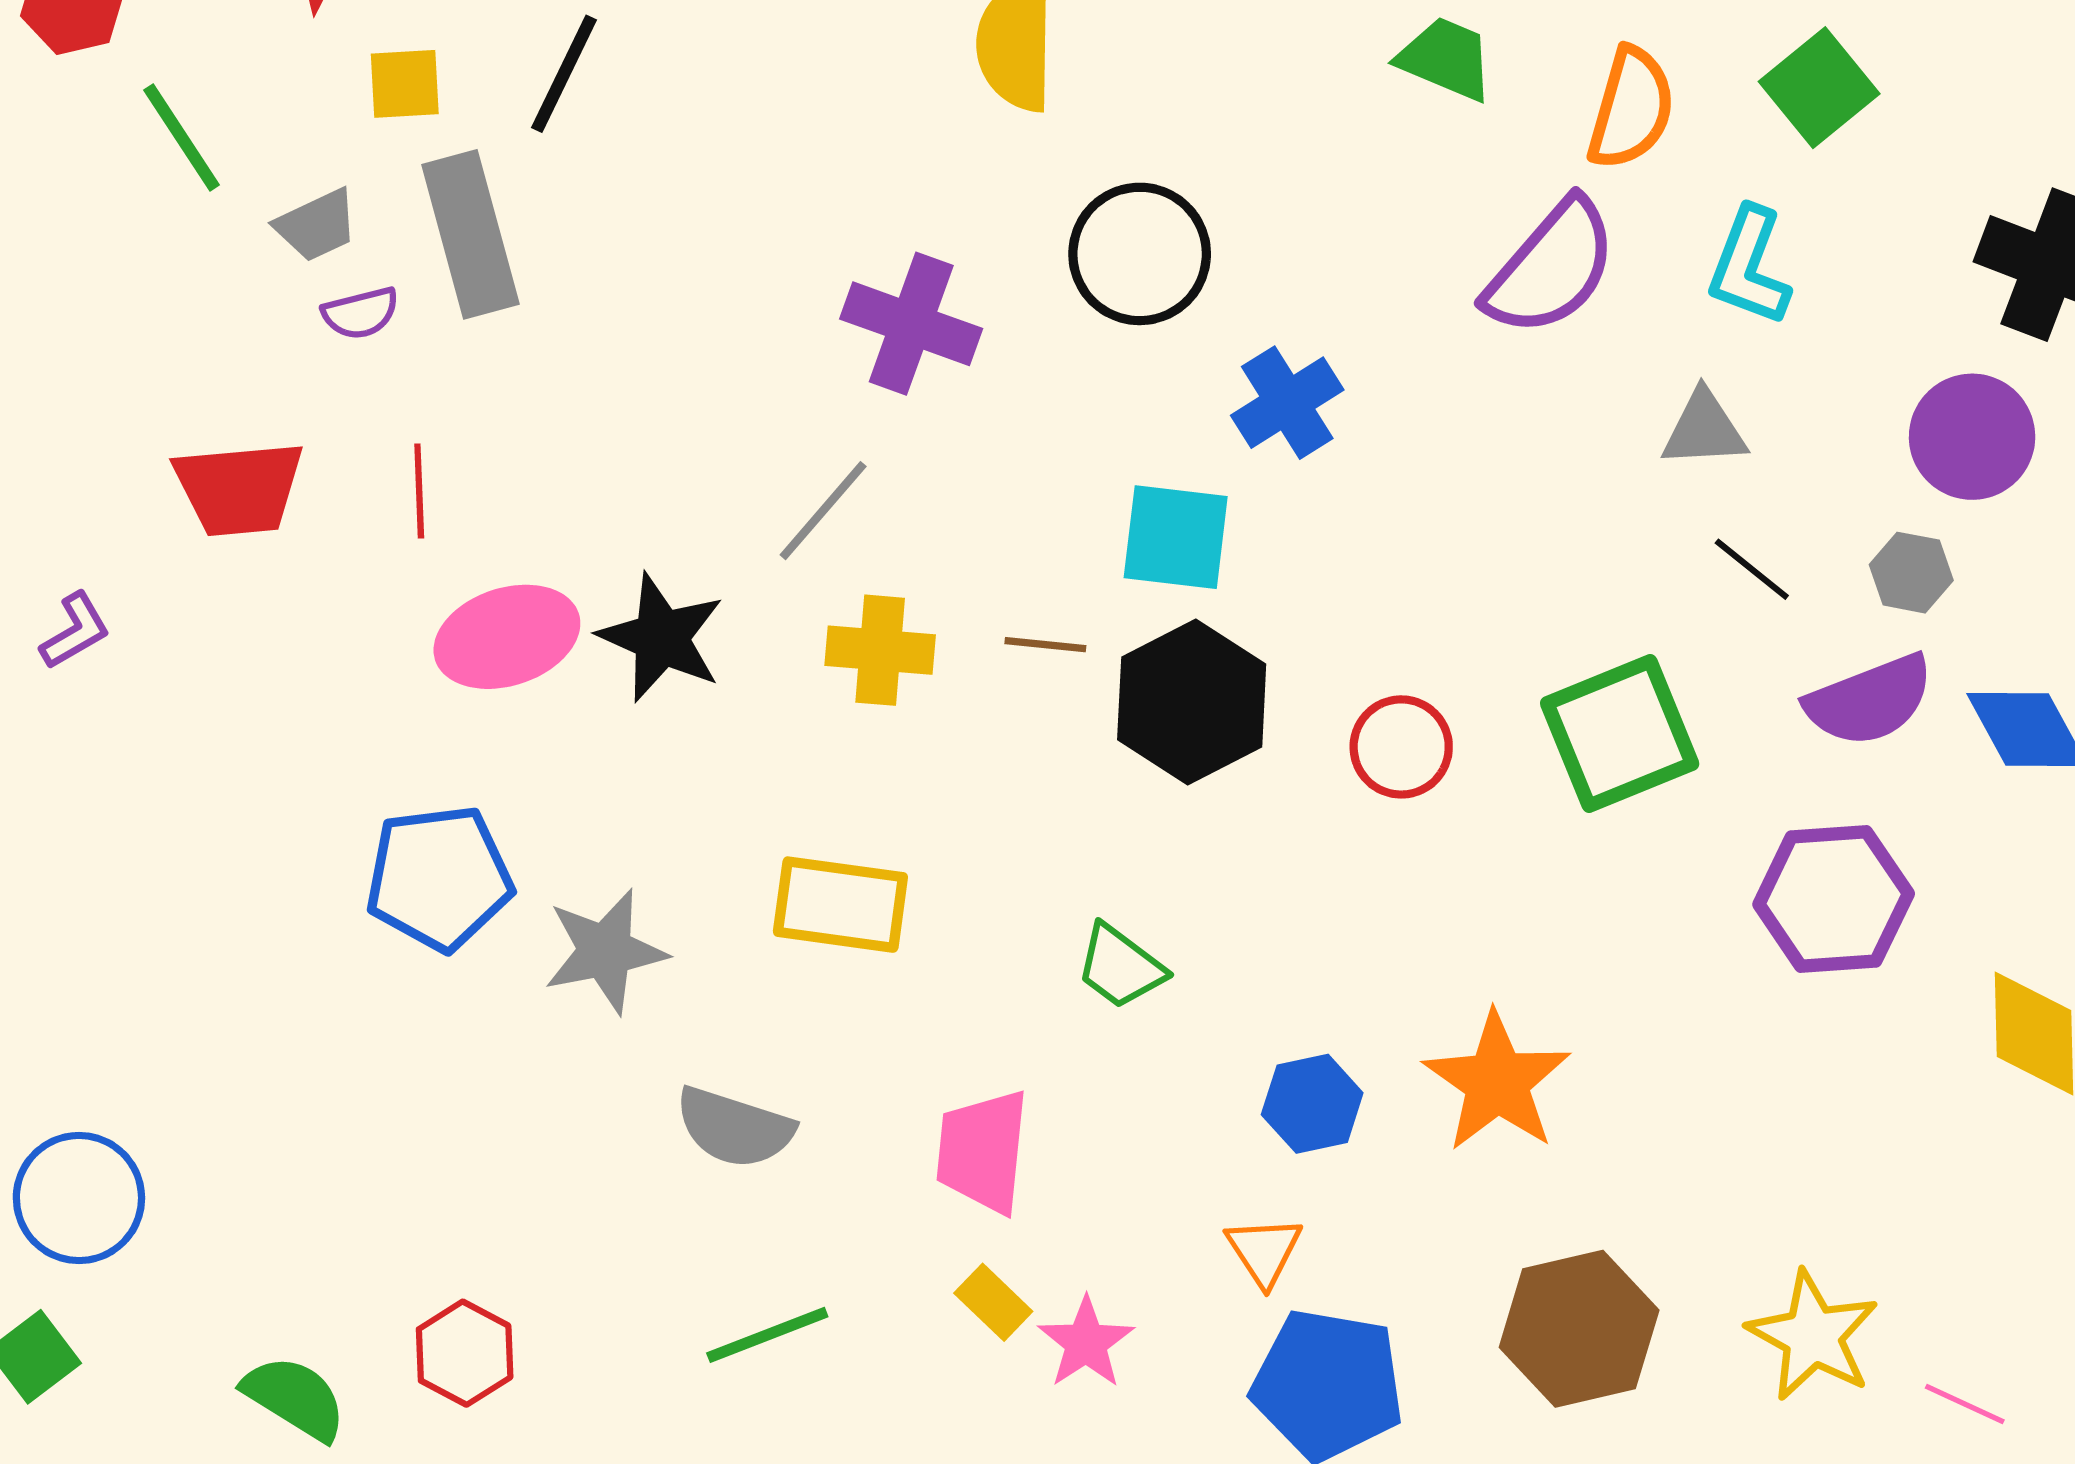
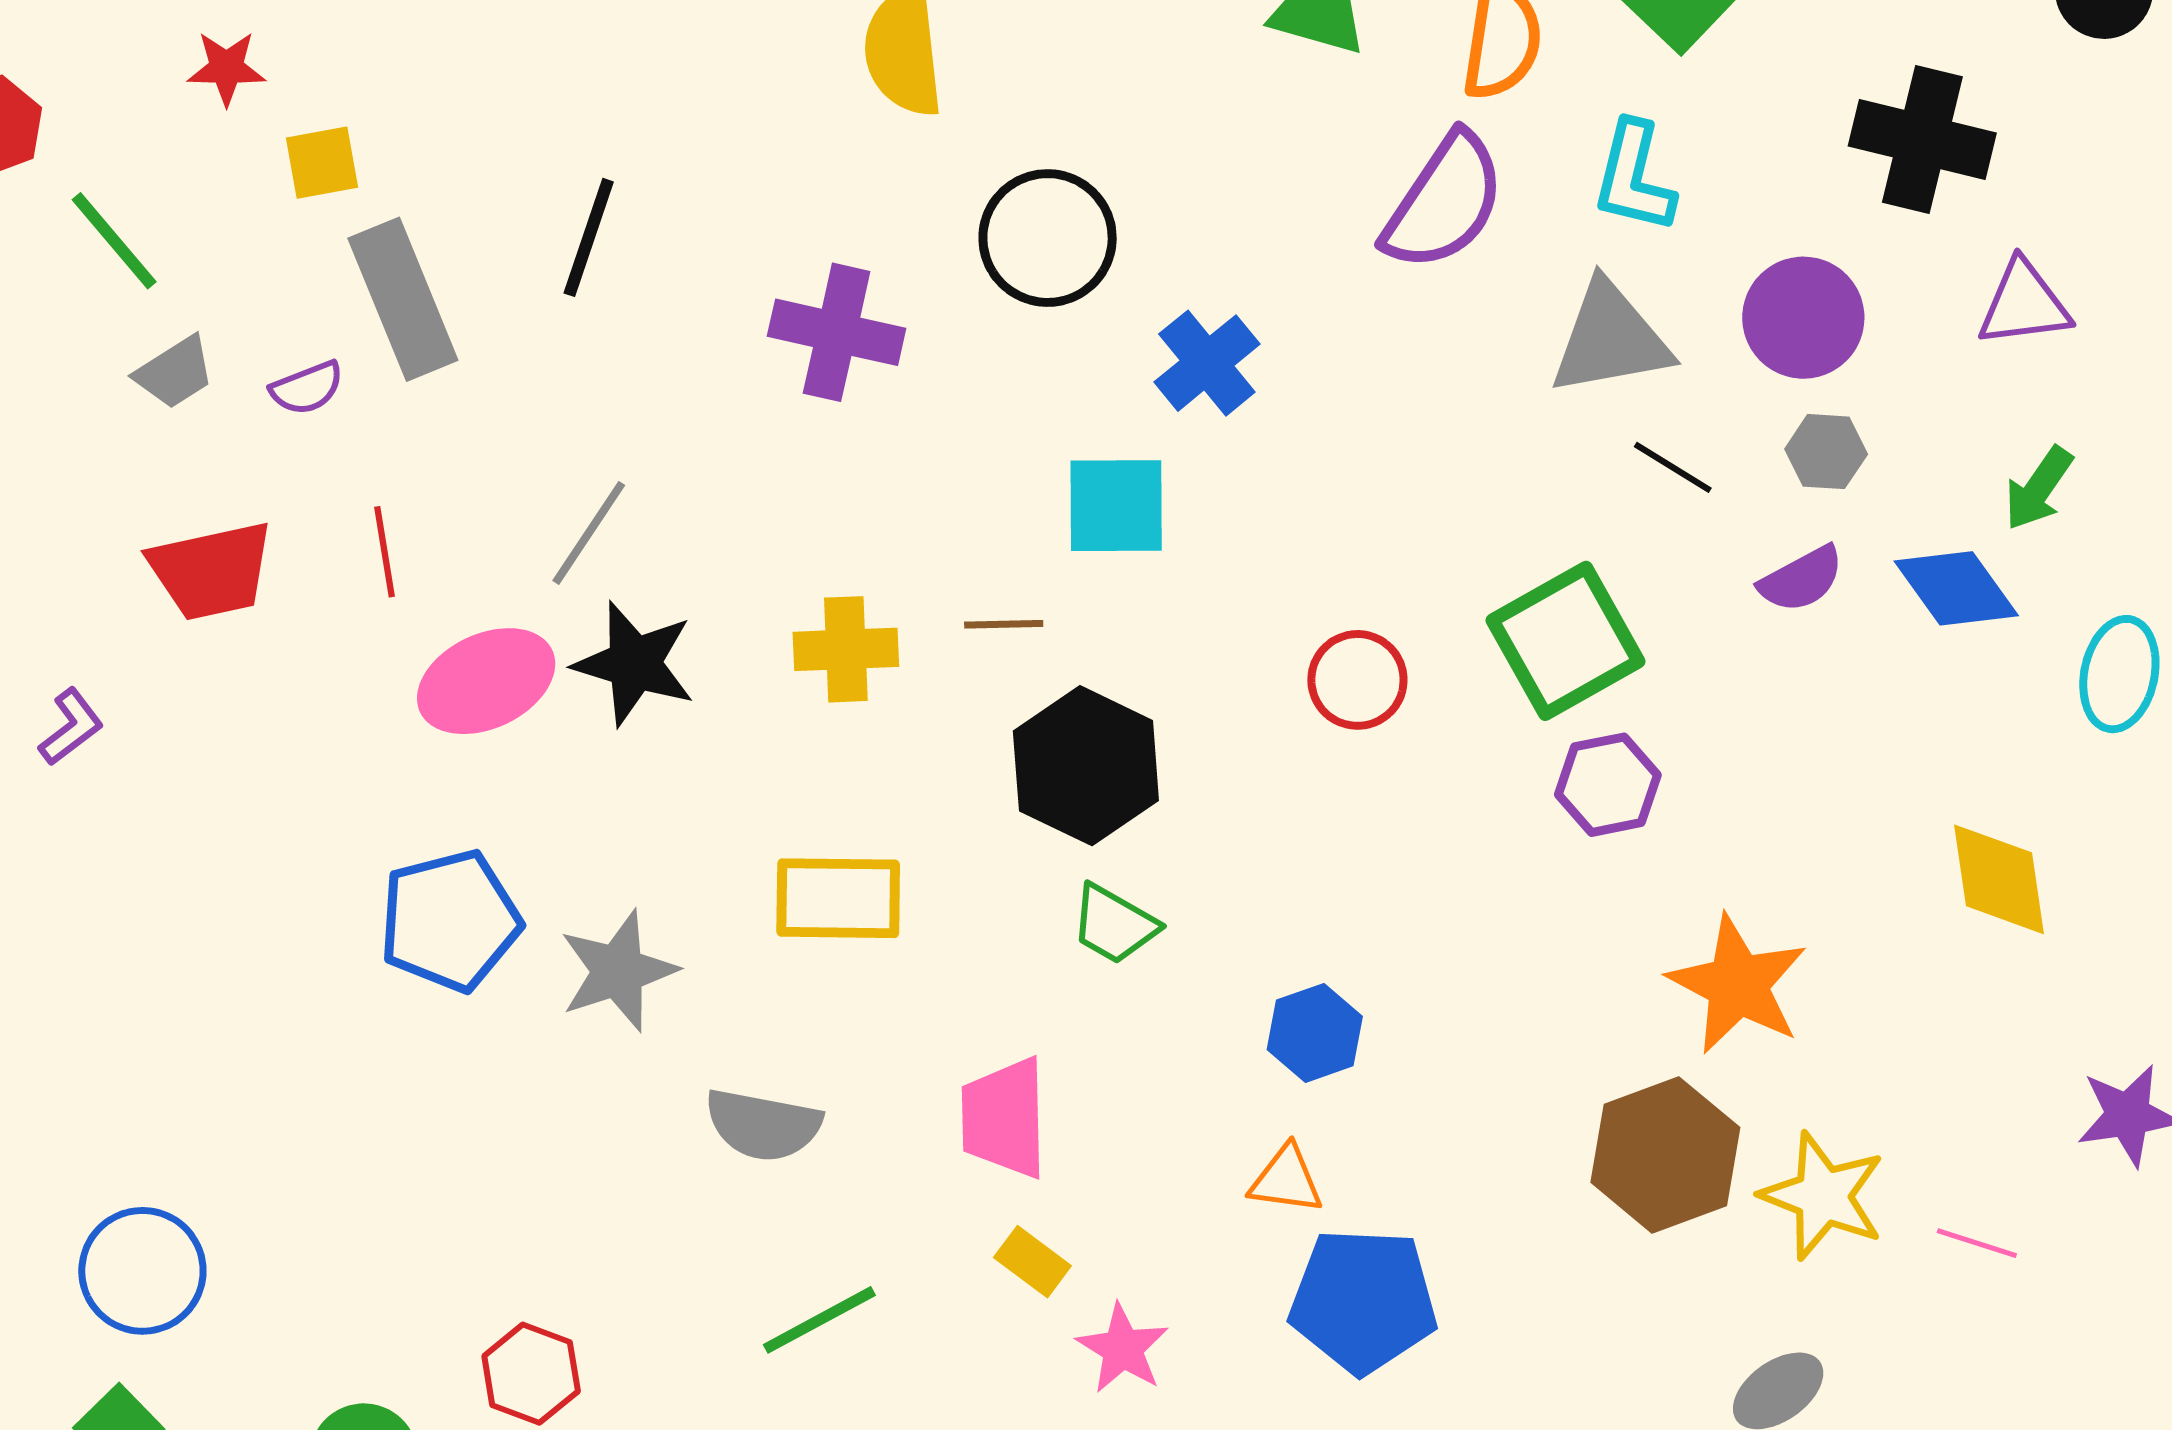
black line: (564, 74) -> (589, 237), moved
gray trapezoid: (317, 225) -> (175, 372), moved
gray triangle: (1704, 429) -> (1610, 339), size x1.5
purple circle: (1972, 437) -> (1803, 318), moved
gray line: (823, 511) -> (589, 533), moved
purple semicircle: (1870, 700) -> (1801, 579), size x0.7
black hexagon: (1192, 702) -> (1086, 766), moved
purple hexagon: (1834, 899) -> (1608, 785), moved, size x0.7
orange star: (1497, 1082) -> (1738, 985), moved
orange triangle: (1264, 1251) -> (1286, 1180), turned -42
brown hexagon: (1579, 1329) -> (1665, 1155), moved
pink star: (1086, 1343) -> (1123, 1349), moved

